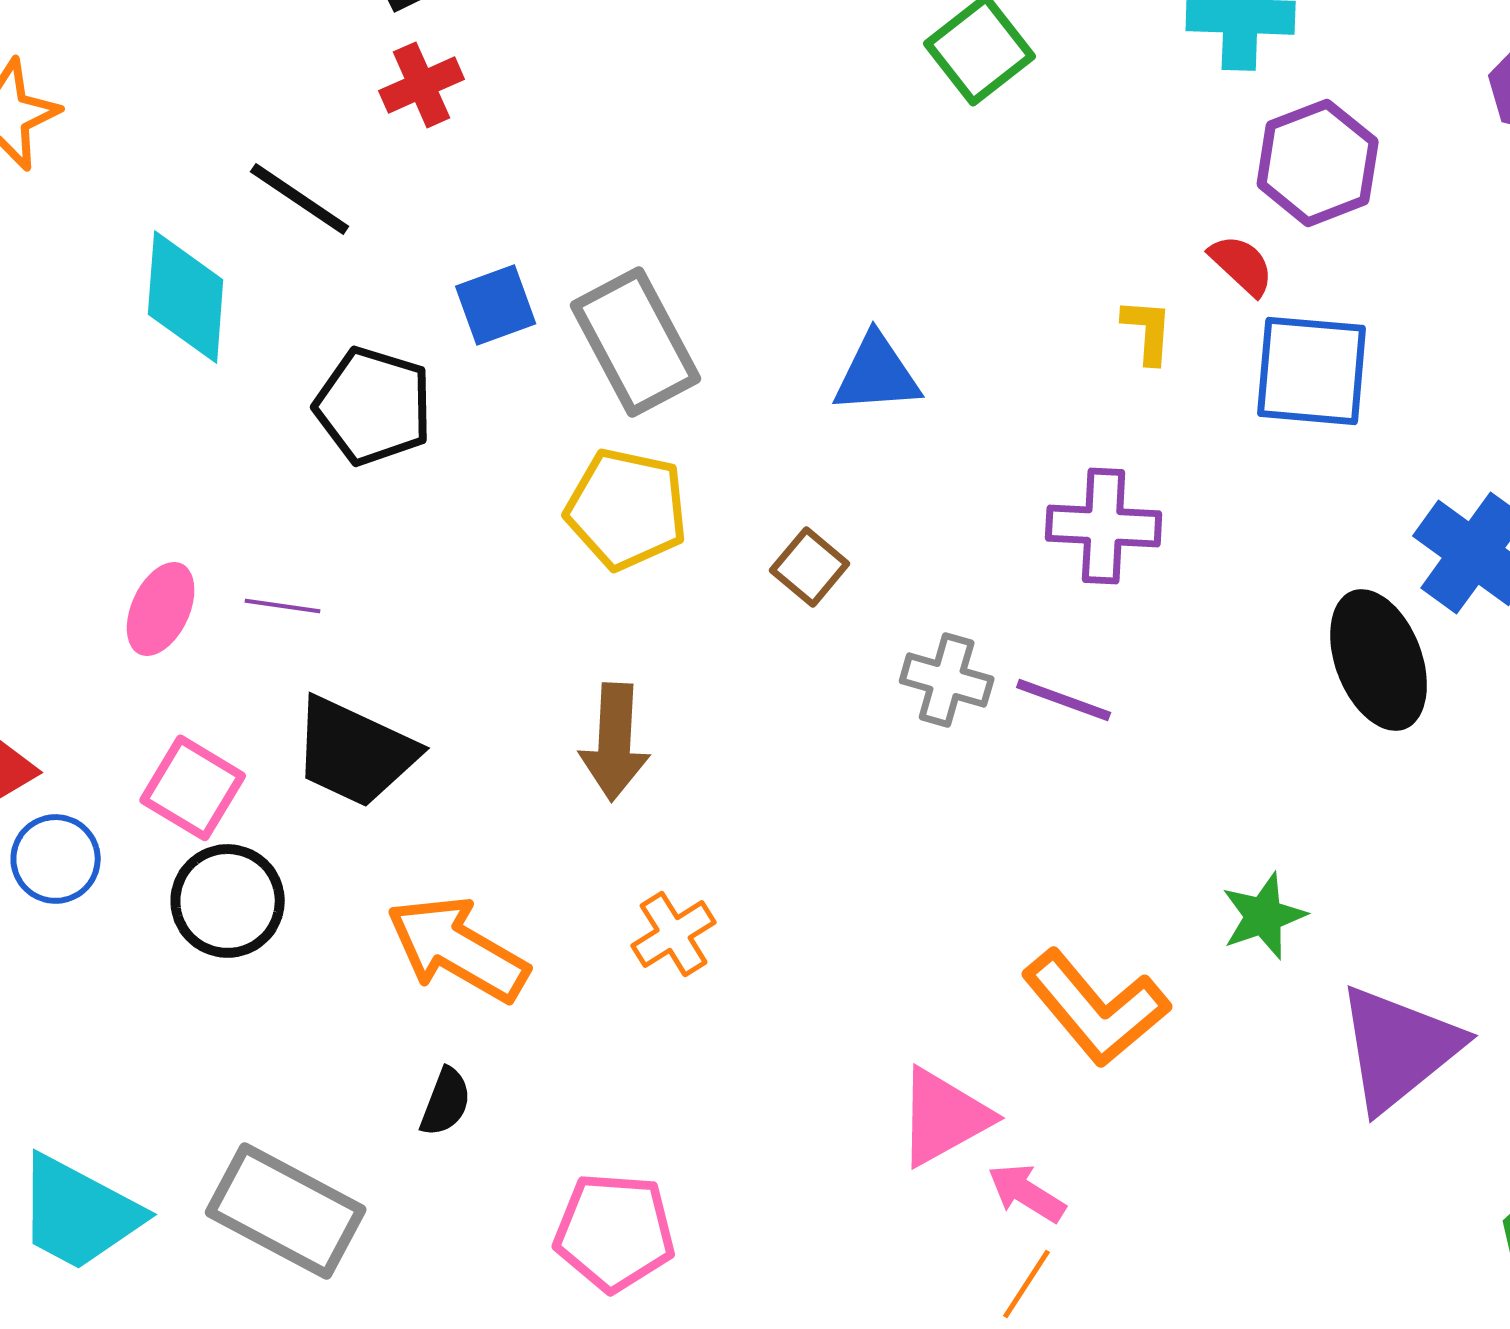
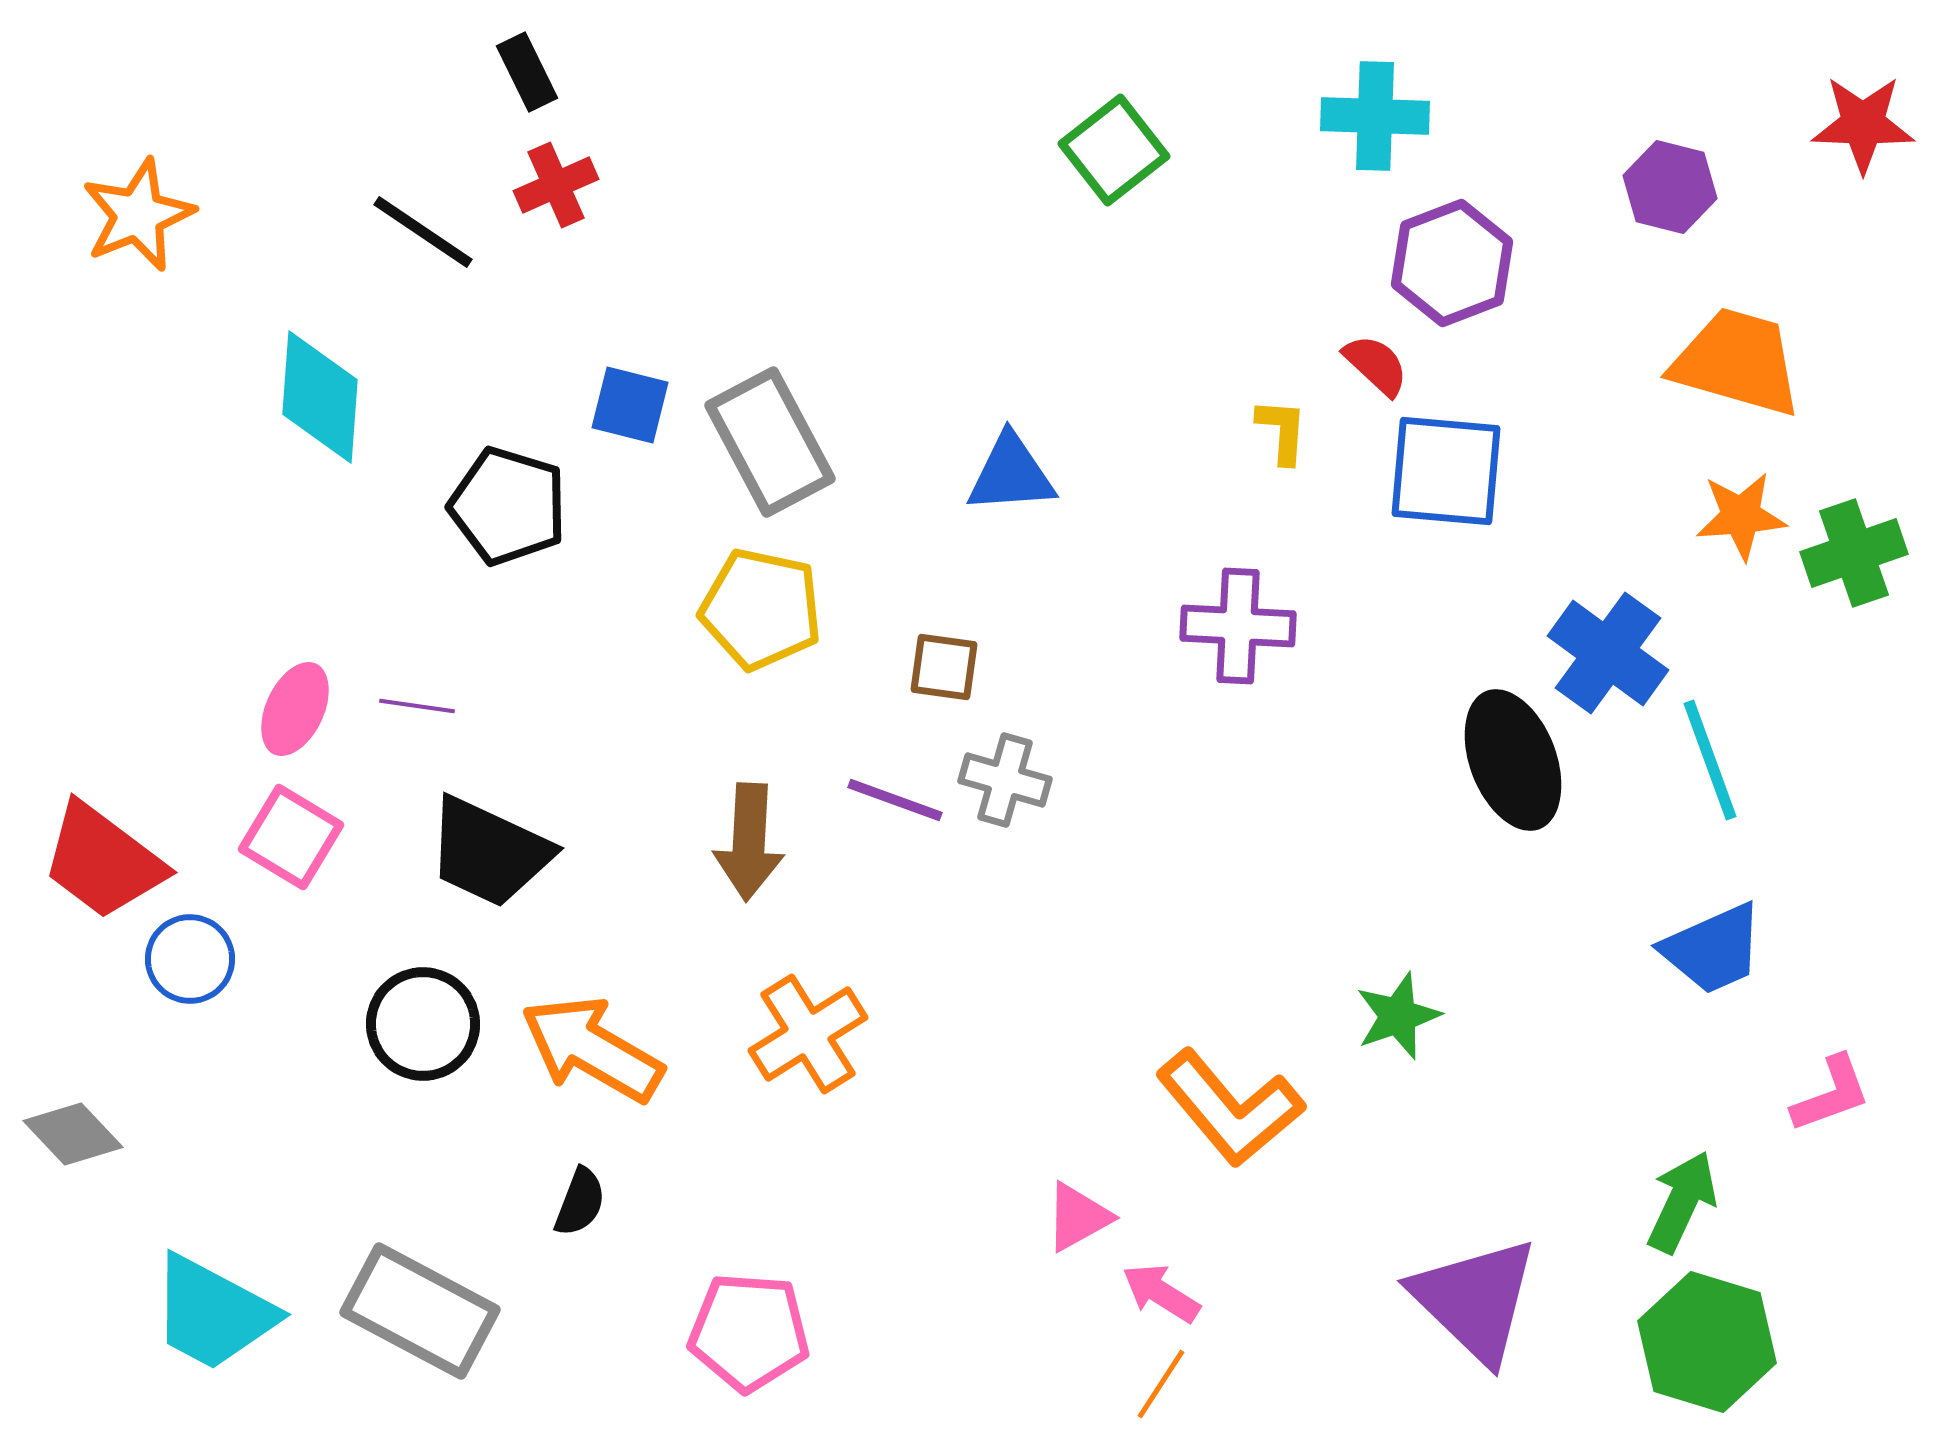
black line: (300, 199) -> (423, 232), moved
blue square: (496, 305) -> (630, 405), turned 34
brown square: (810, 567) -> (944, 667), turned -32
gray cross: (947, 680) -> (1005, 780), moved
purple line: (1064, 700) -> (895, 800), moved
pink square: (193, 788) -> (291, 837), moved
black circle: (228, 901) -> (423, 1024), moved
orange cross: (674, 934) -> (808, 1034), size x1.4
purple triangle: (1399, 1048) -> (1475, 1300), moved, turned -37
pink triangle: (944, 1117) -> (1078, 1217), size x0.7

